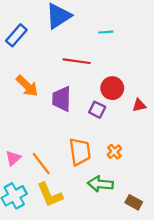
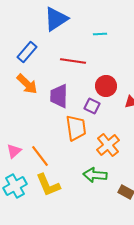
blue rectangle: (16, 35) -> (27, 52), moved
orange trapezoid: (80, 152) -> (76, 128), moved
orange cross: (114, 152) -> (108, 145), size x1.6

